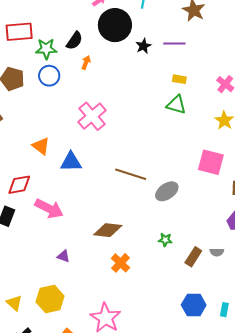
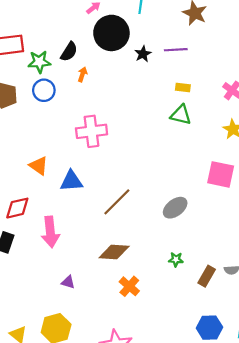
pink cross: (92, 116) -> (92, 131), turned 36
brown line: (131, 174) -> (117, 202), moved, turned -60
pink arrow: (49, 209) -> (50, 232), turned 60

